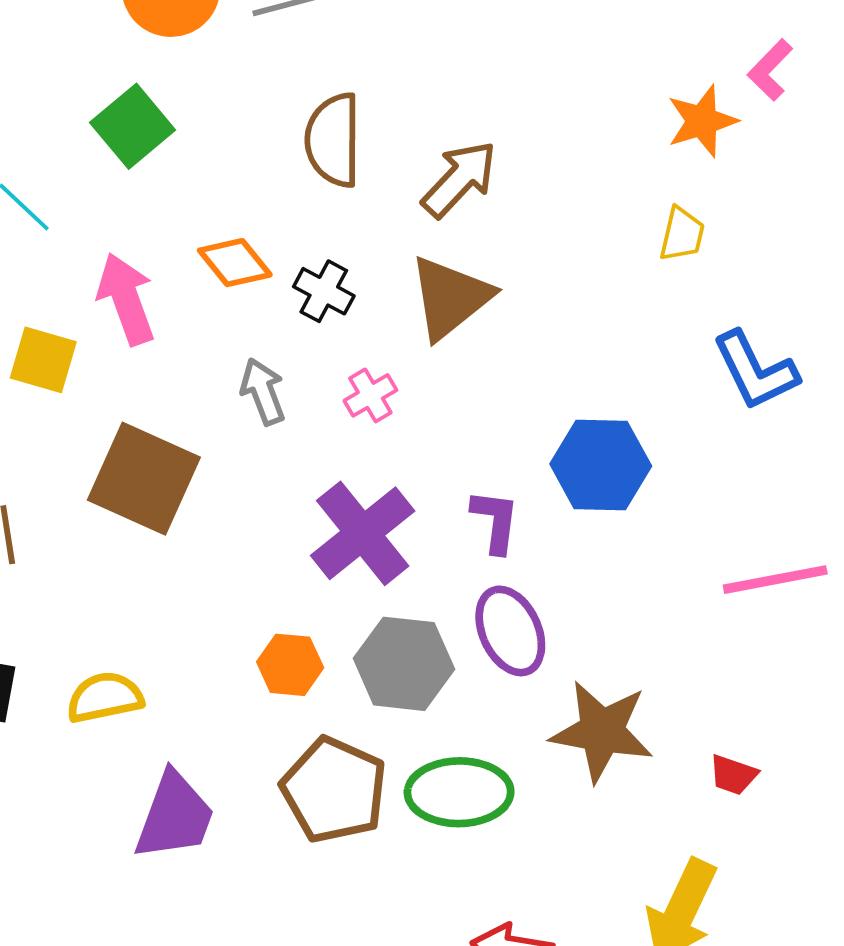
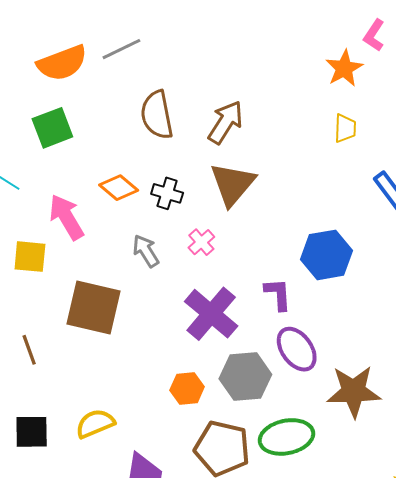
green square: (133, 126) -> (52, 128), turned 30

